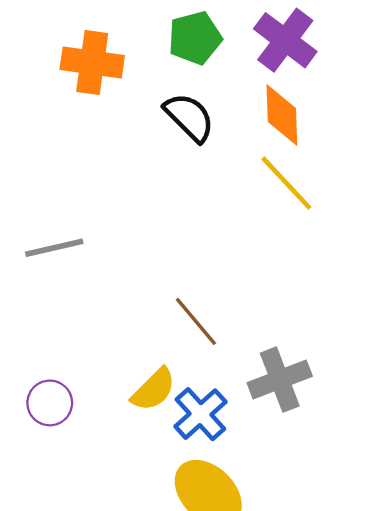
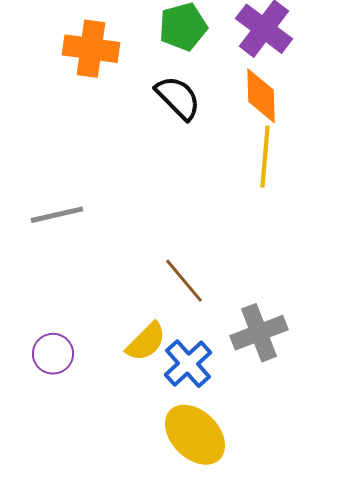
yellow line: (286, 183) -> (265, 157), turned 48

